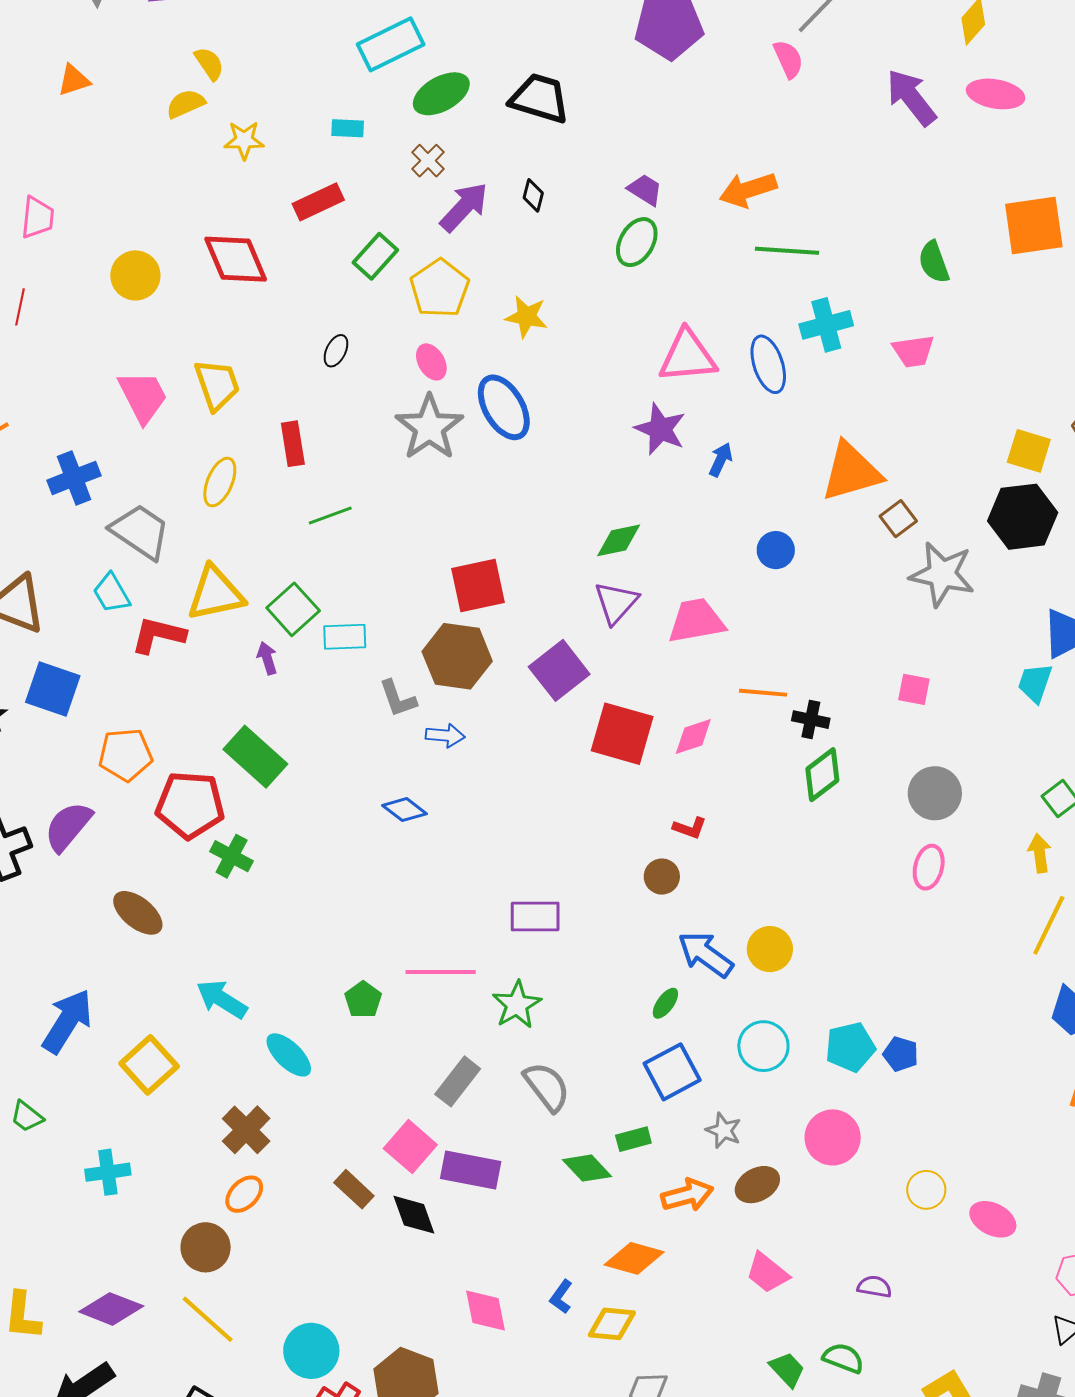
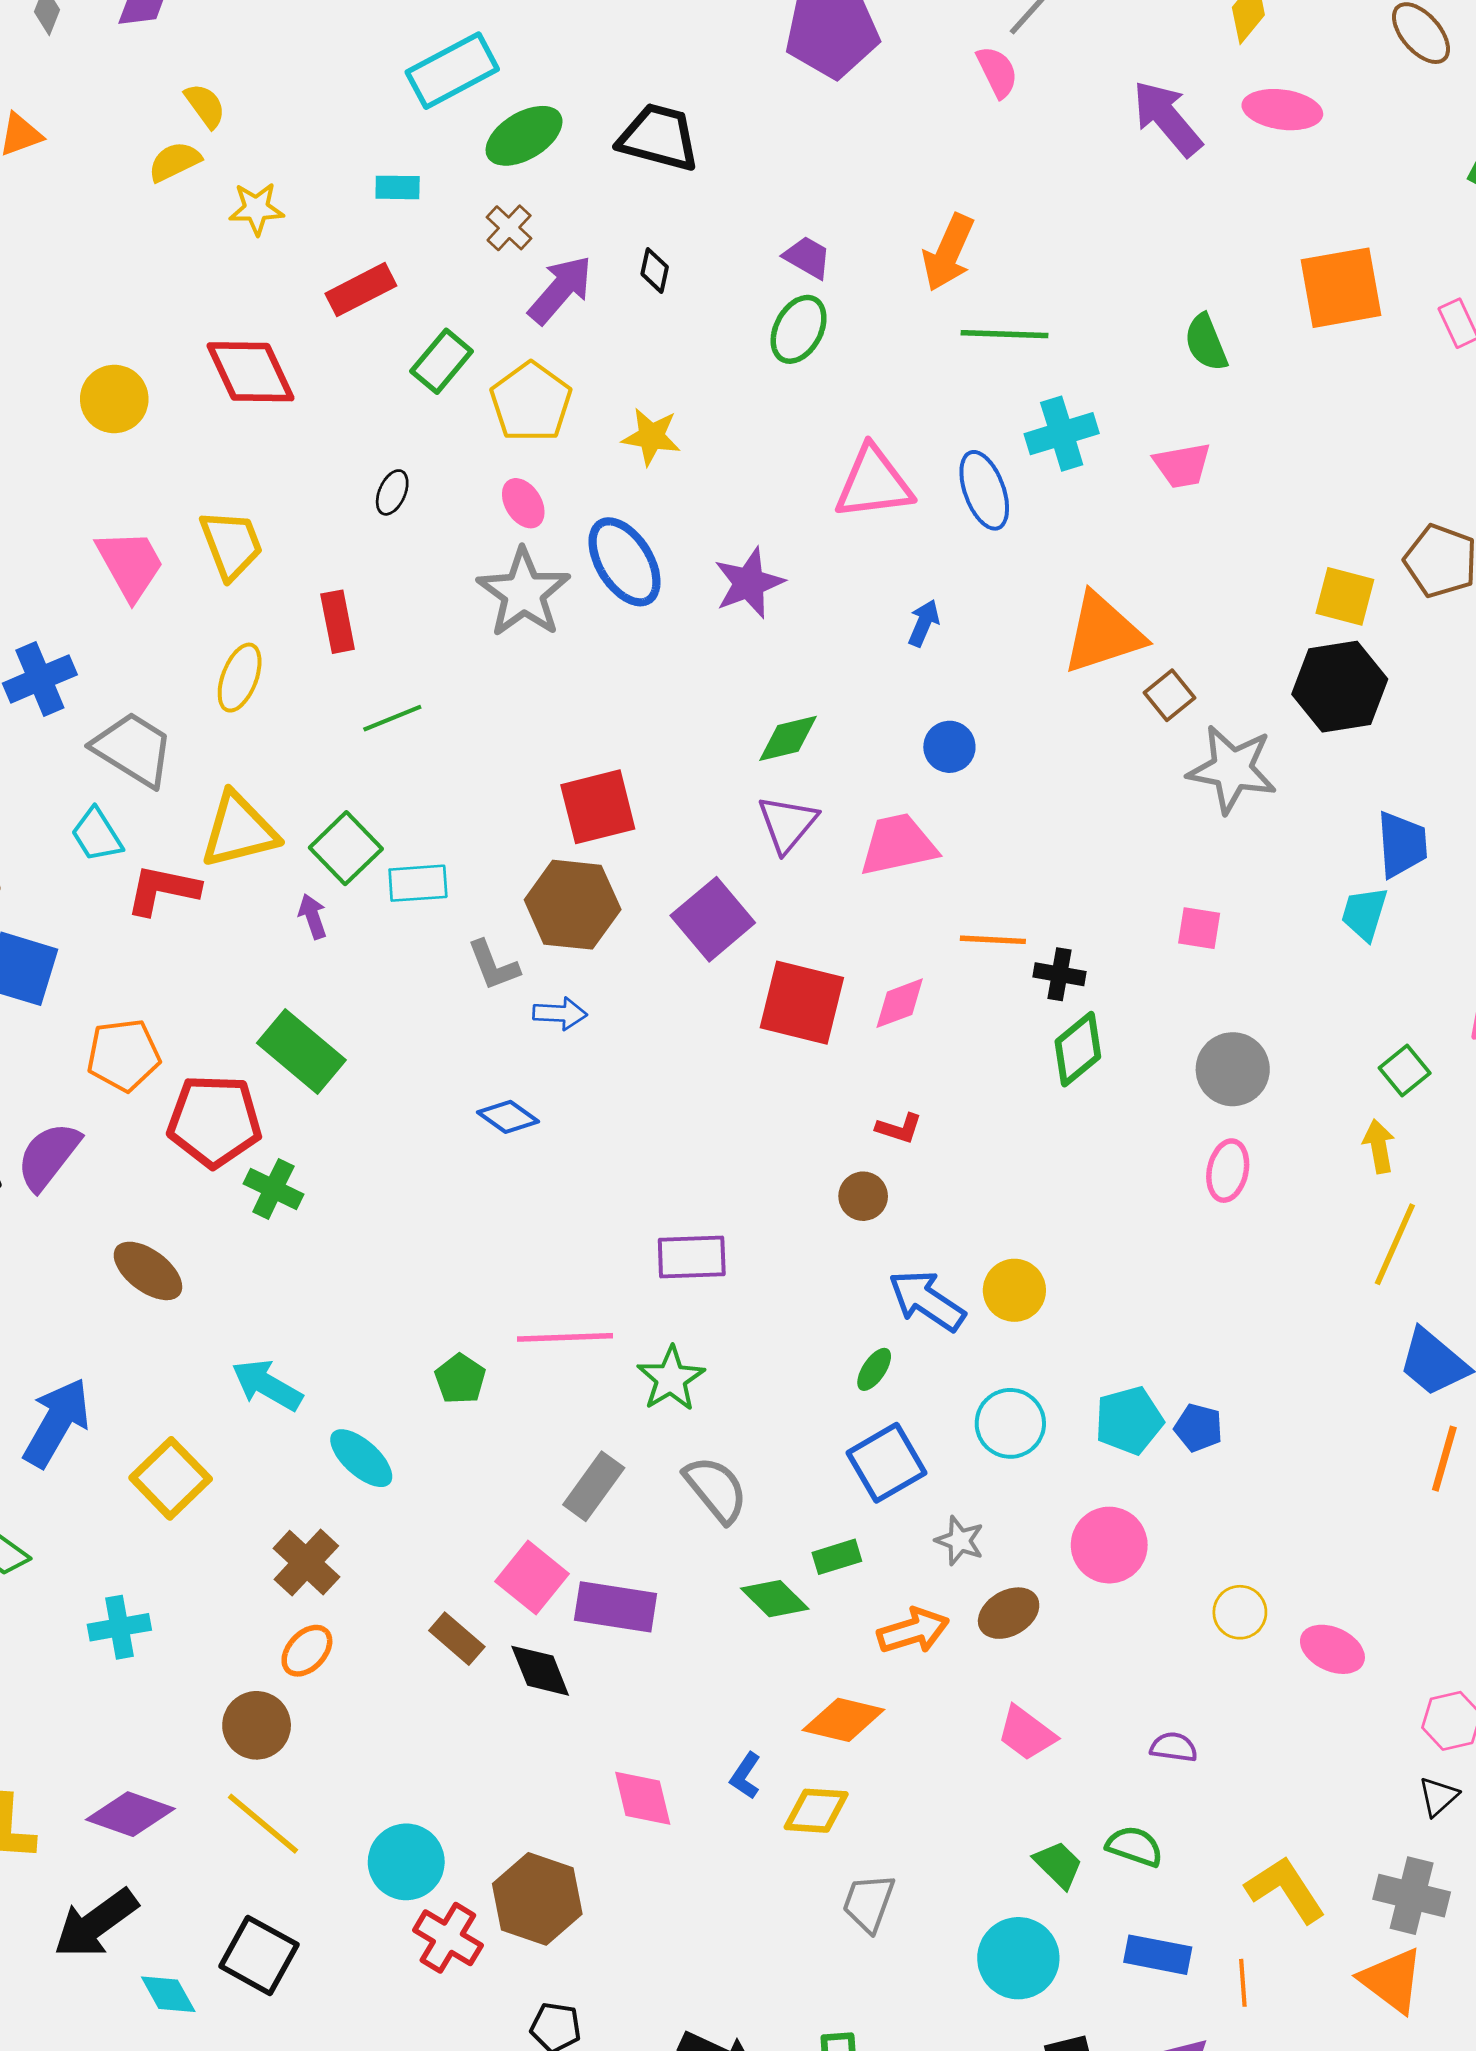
orange arrow: (748, 190) -> (948, 253), turned -46
purple star: (660, 429) -> (749, 583), moved, turned 30
blue circle: (776, 550) -> (949, 747), moved

